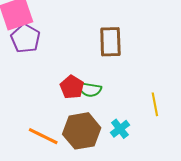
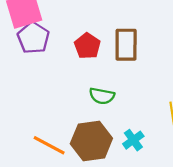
red pentagon: (72, 87) -> (87, 46), moved

